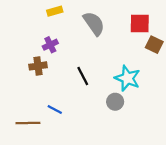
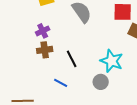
brown cross: (38, 66) -> (45, 50), moved
blue line: (55, 110) -> (61, 83), moved

